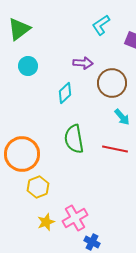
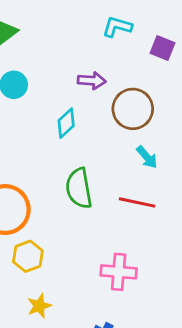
cyan L-shape: (101, 25) -> (117, 27), turned 50
pink cross: (75, 218) -> (119, 272), moved, turned 35

